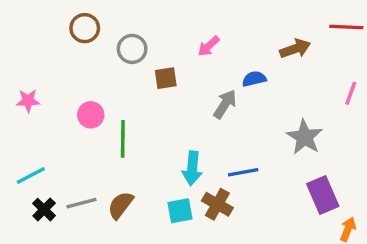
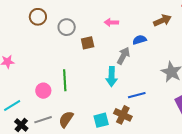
pink arrow: (209, 46) -> (111, 22), turned 48
pink circle: (91, 115) -> (43, 91), moved
cyan arrow: (192, 168) -> (112, 77), moved

